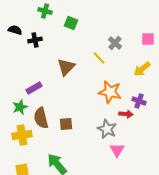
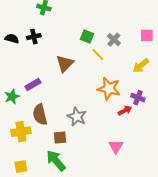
green square: (71, 23) -> (87, 37), moved
black semicircle: (15, 30) -> (12, 39), moved
green star: (20, 107) -> (12, 97), moved
red arrow: (126, 114) -> (125, 111), turned -32
brown square: (66, 124) -> (60, 138), moved
gray star: (107, 129) -> (77, 117), moved

